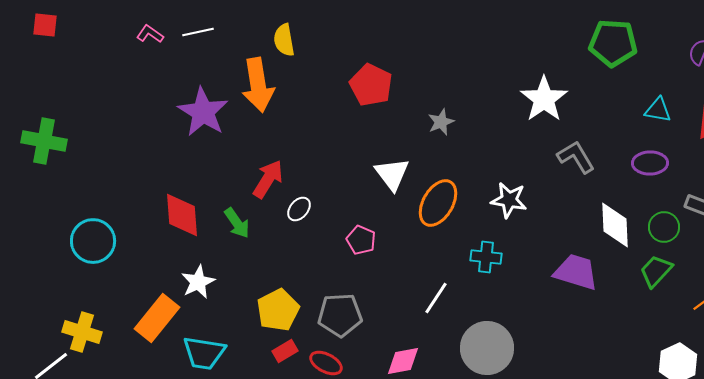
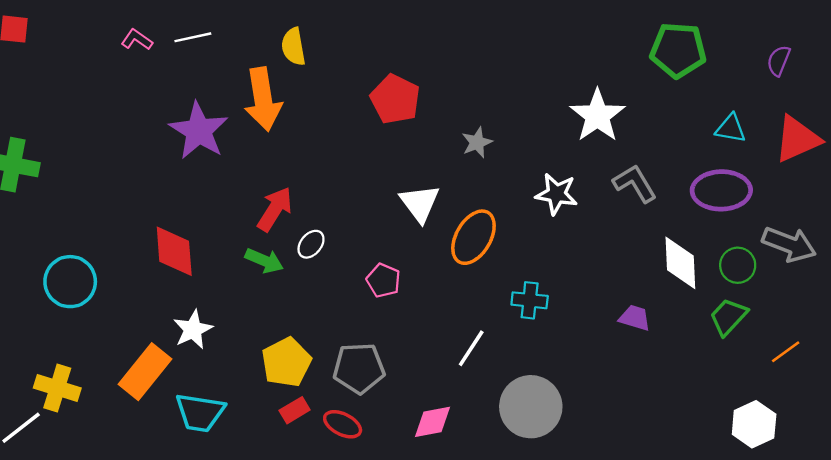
purple ellipse: (650, 163) -> (721, 190), size x1.4
white star: (509, 200) -> (556, 194), moved
green arrow: (237, 223) -> (264, 261), moved, turned -32
purple trapezoid: (576, 272) -> (635, 318), size x0.6

